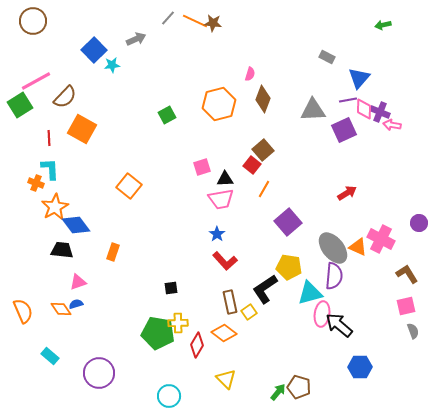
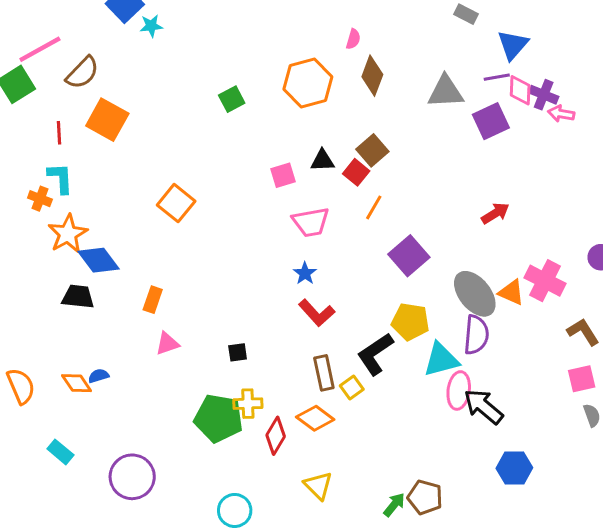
black triangle: (225, 179) -> (323, 161), moved
pink triangle: (78, 282) -> (167, 344), moved

